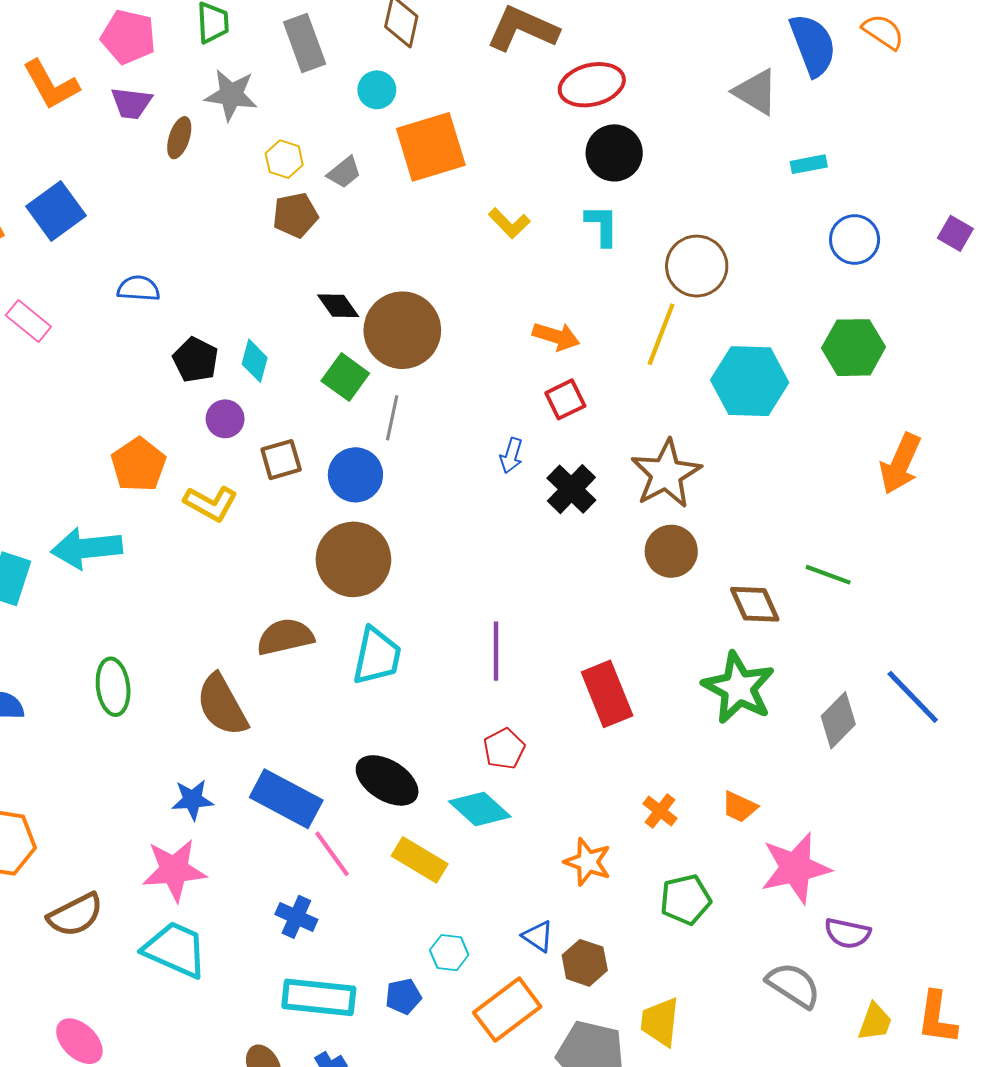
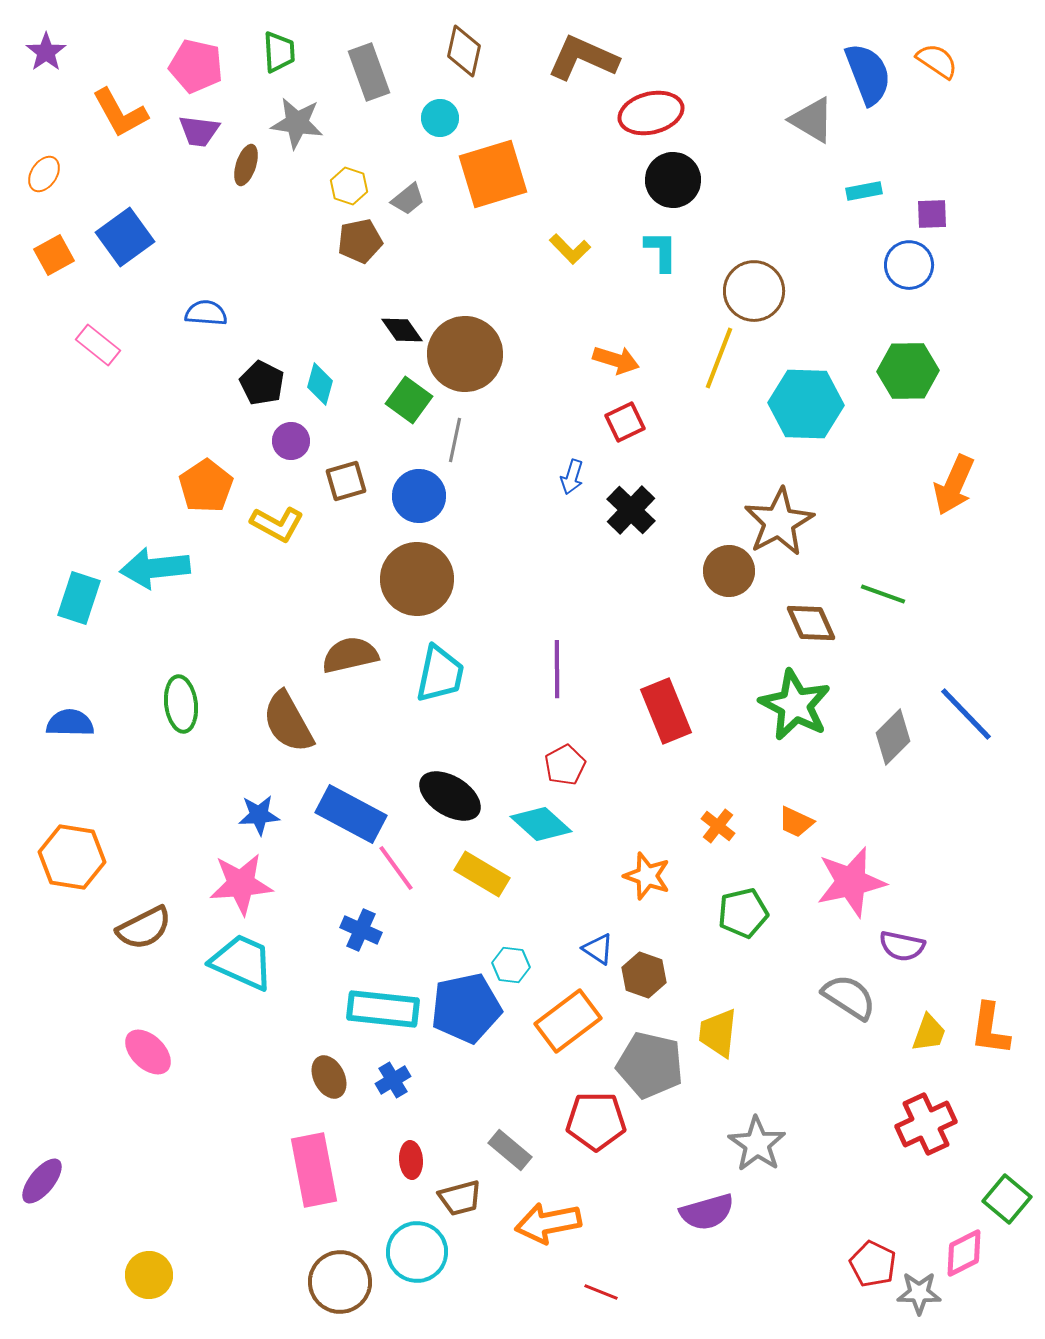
purple square: (955, 233) -> (932, 214), moved, turned -32
brown star: (666, 474) -> (779, 522), moved
blue pentagon: (403, 996) -> (466, 1008), size x2.0

